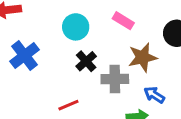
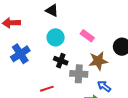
black cross: (86, 61) -> (61, 61), turned -32

